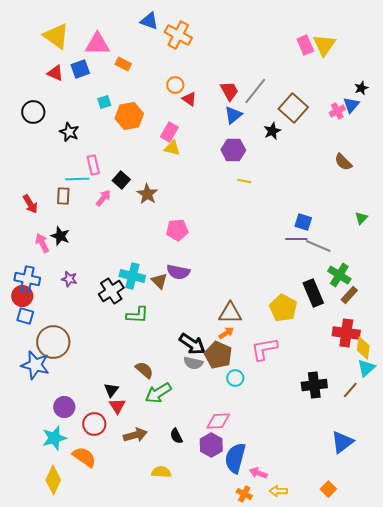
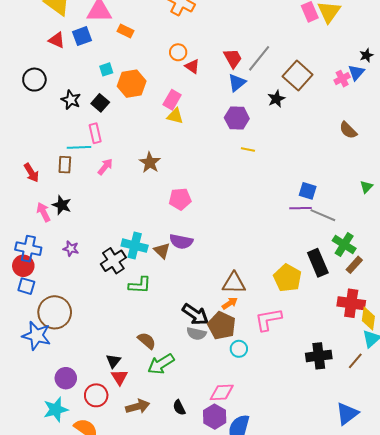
black square: (121, 180) -> (100, 103), moved

